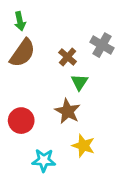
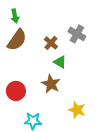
green triangle: (79, 82) -> (60, 62), turned -32
yellow star: (83, 146) -> (77, 110), moved

